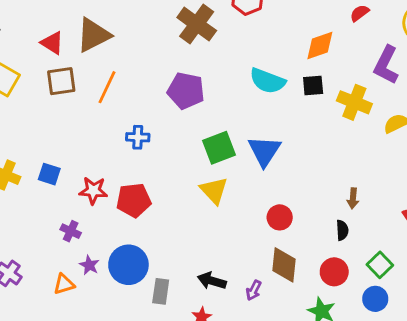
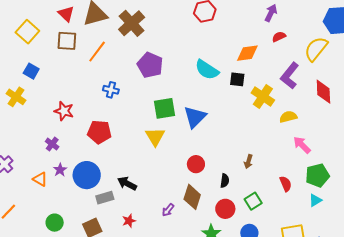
brown cross: (197, 24) -> (132, 23), moved
blue square: (49, 174) -> (31, 71), moved
red star: (93, 191) -> (64, 111), moved
black semicircle: (342, 230) -> (225, 181), moved
green square: (380, 265) -> (253, 201), moved
black arrow: (212, 281) -> (127, 183), moved
orange triangle: (64, 284) -> (40, 179), turned 35
gray rectangle: (161, 291) -> (105, 198), turned 54

